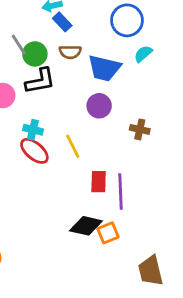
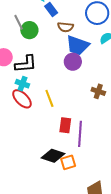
brown semicircle: (70, 52) -> (65, 27), moved
black L-shape: (40, 81) -> (26, 64), moved
purple circle: (99, 106) -> (73, 62), moved

